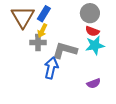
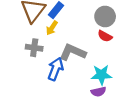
gray cross: (38, 42) -> (34, 48), moved
cyan star: (95, 45) -> (101, 75), moved

